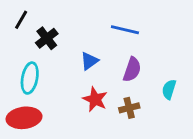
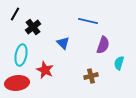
blue triangle: (89, 61) -> (63, 43), turned -40
purple semicircle: (132, 70) -> (103, 45), moved
red star: (95, 99) -> (45, 70), moved

